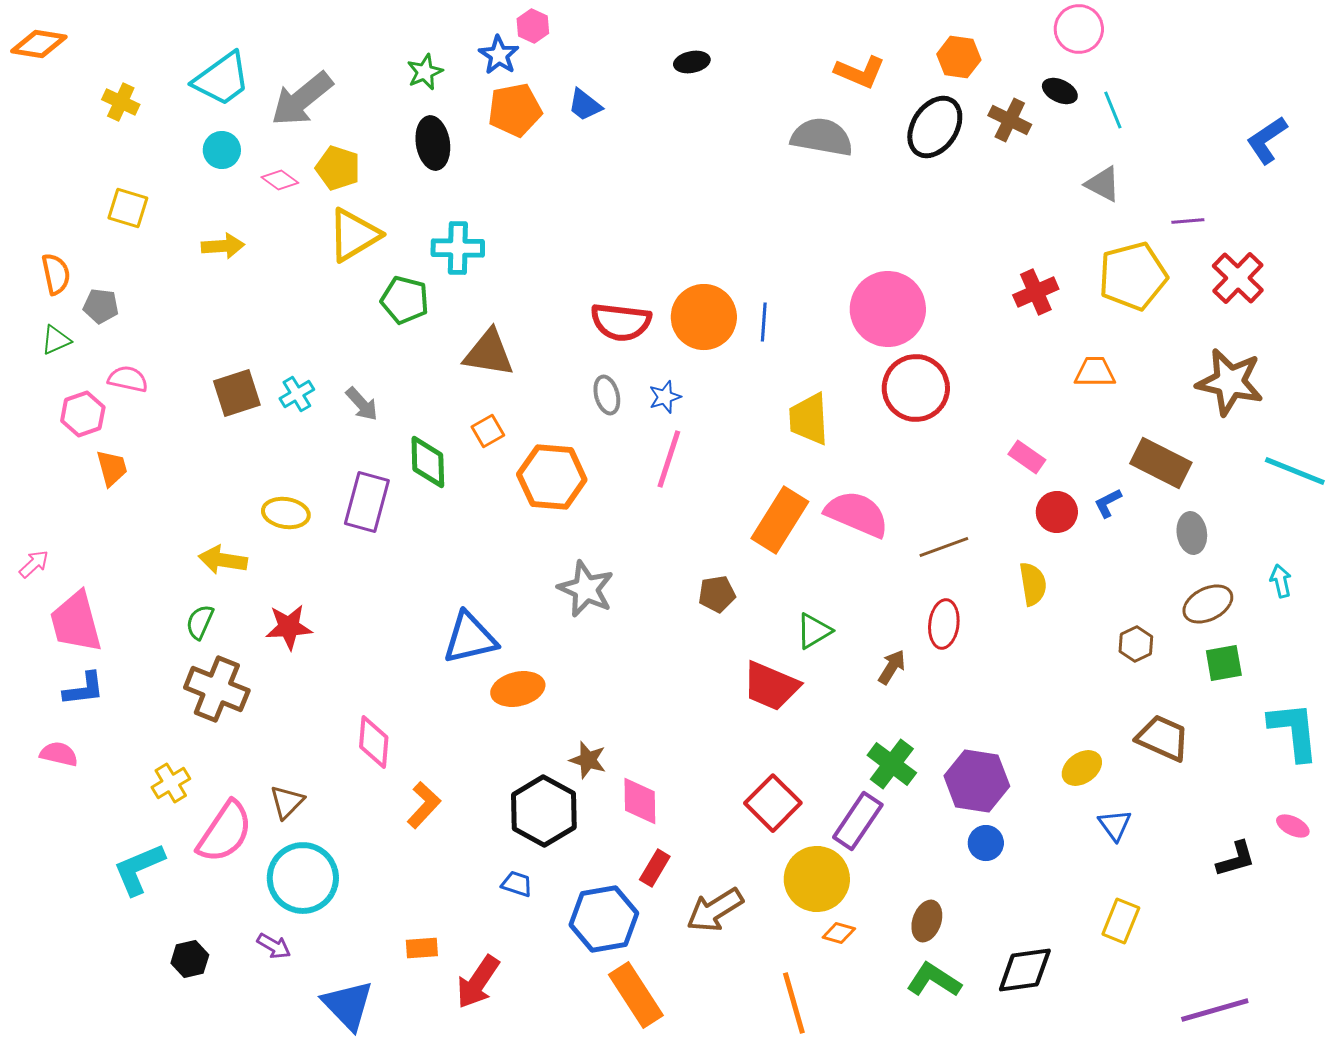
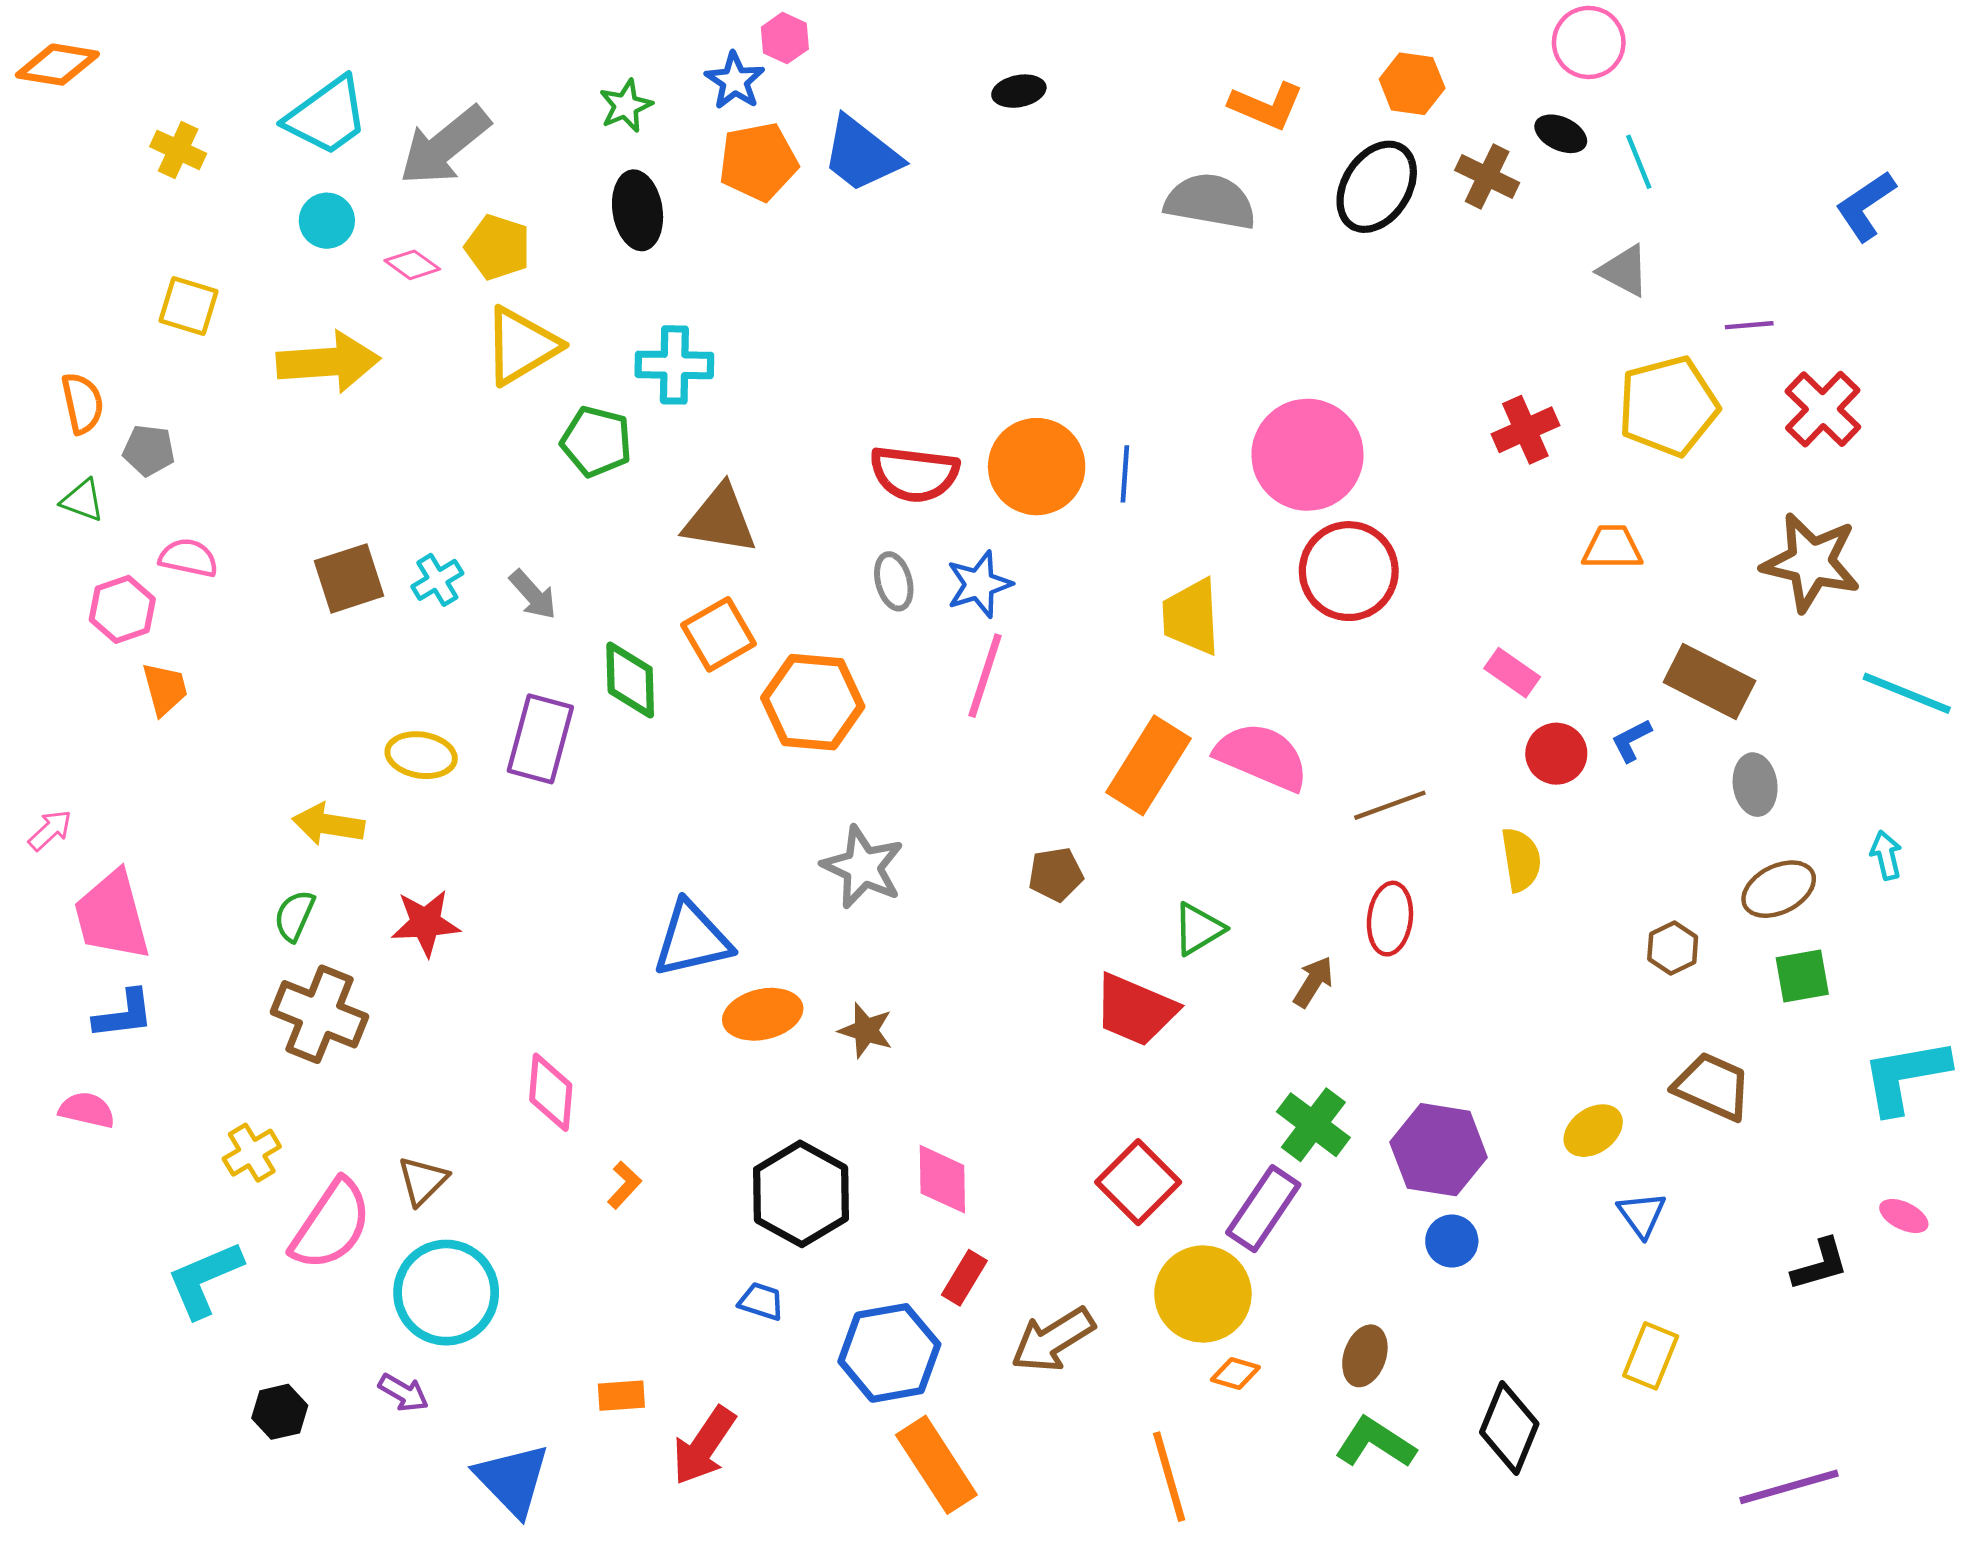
blue trapezoid: (585, 105) -> (861, 154), size x1.6
yellow arrow: (223, 246) -> (328, 362), size x1.6
green triangle: (56, 340) -> (82, 500), turned 44
blue star: (665, 397) -> (979, 584), size x1.4
orange square: (488, 431) -> (719, 634), size x1.5
cyan L-shape: (1294, 731) -> (1905, 1076), turned -94
brown star: (588, 760) -> (866, 1030), moved
orange L-shape: (424, 805) -> (624, 1185), size x0.7
black diamond: (1025, 970) -> (1509, 1428), turned -60

